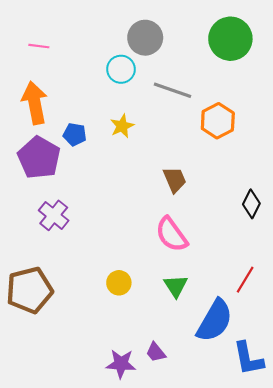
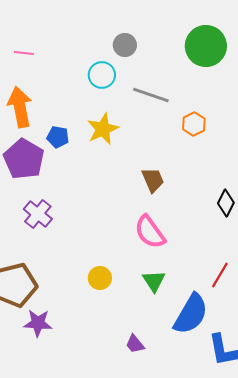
gray circle: (145, 38) -> (125, 45), size x0.7
orange hexagon: (218, 121) -> (194, 124), size x0.7
yellow star: (122, 126) -> (103, 129), size x1.4
purple star: (121, 364) -> (38, 323), moved

